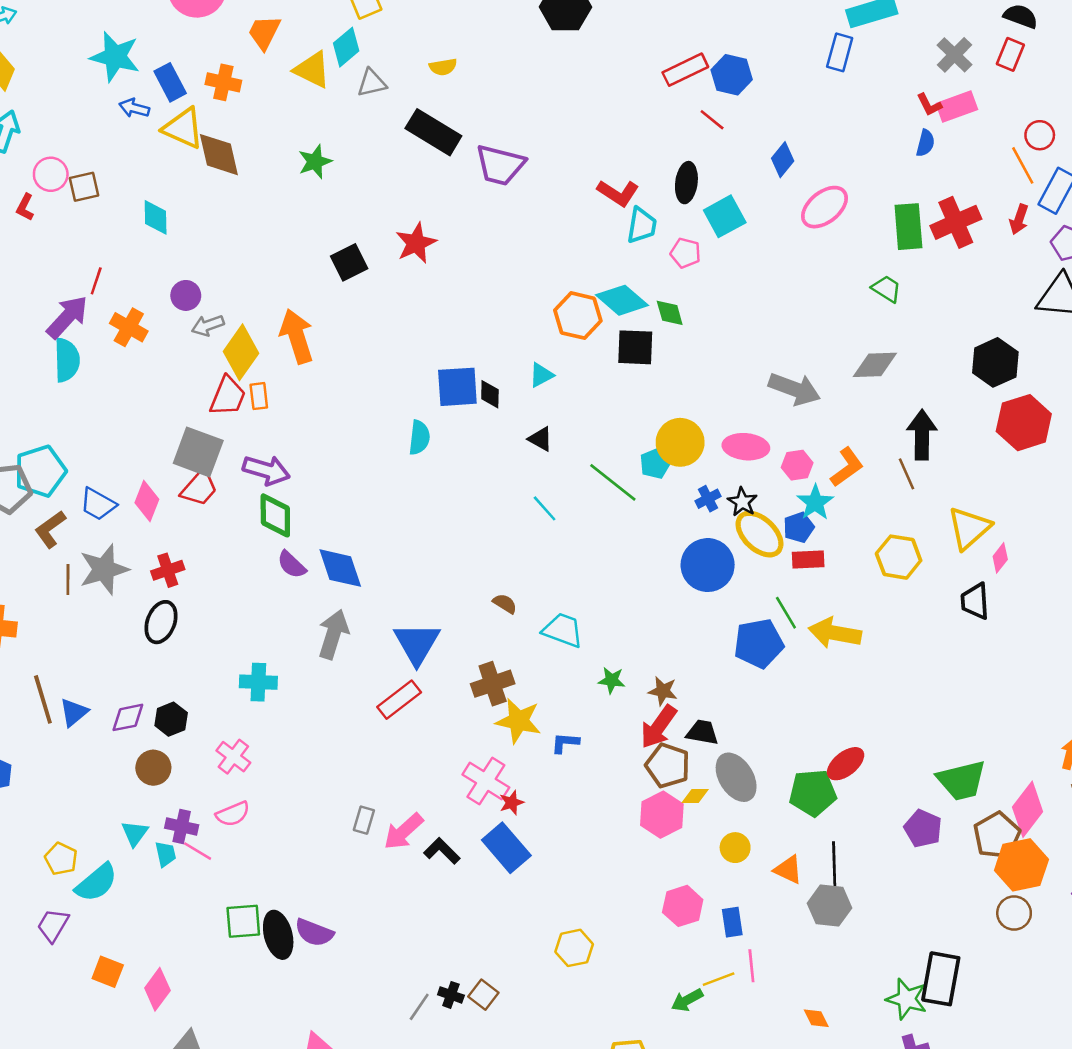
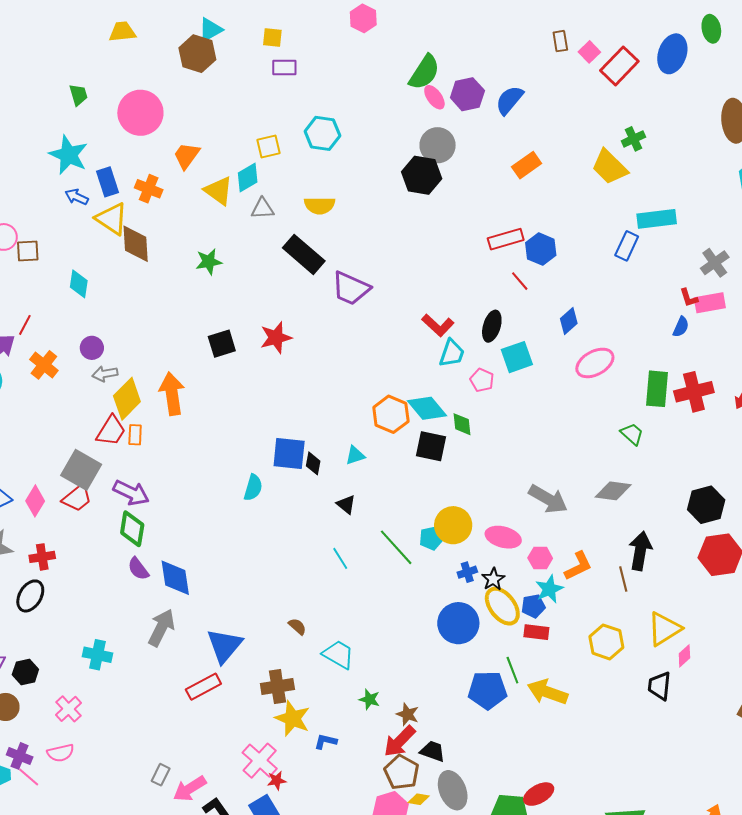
yellow semicircle: (443, 67) -> (320, 205), size x1.4

